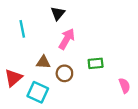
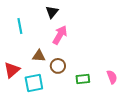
green rectangle: (96, 63) -> (83, 79), moved
cyan square: (38, 92) -> (34, 83), turned -36

